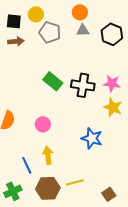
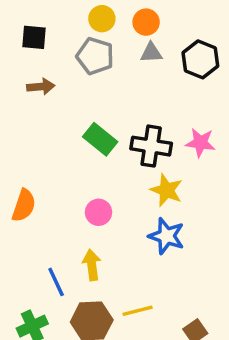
yellow circle: (36, 14) -> (102, 19), moved
brown arrow: (16, 41) -> (41, 87), moved
yellow star: (113, 107) -> (166, 190), moved
pink circle: (43, 124) -> (99, 212), moved

